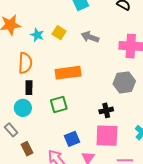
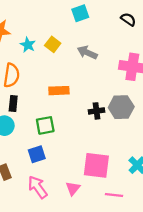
orange rectangle: (68, 73) -> (59, 91), size x0.7
black cross: (106, 110) -> (96, 111), moved
blue square: (72, 139) -> (37, 154), moved

